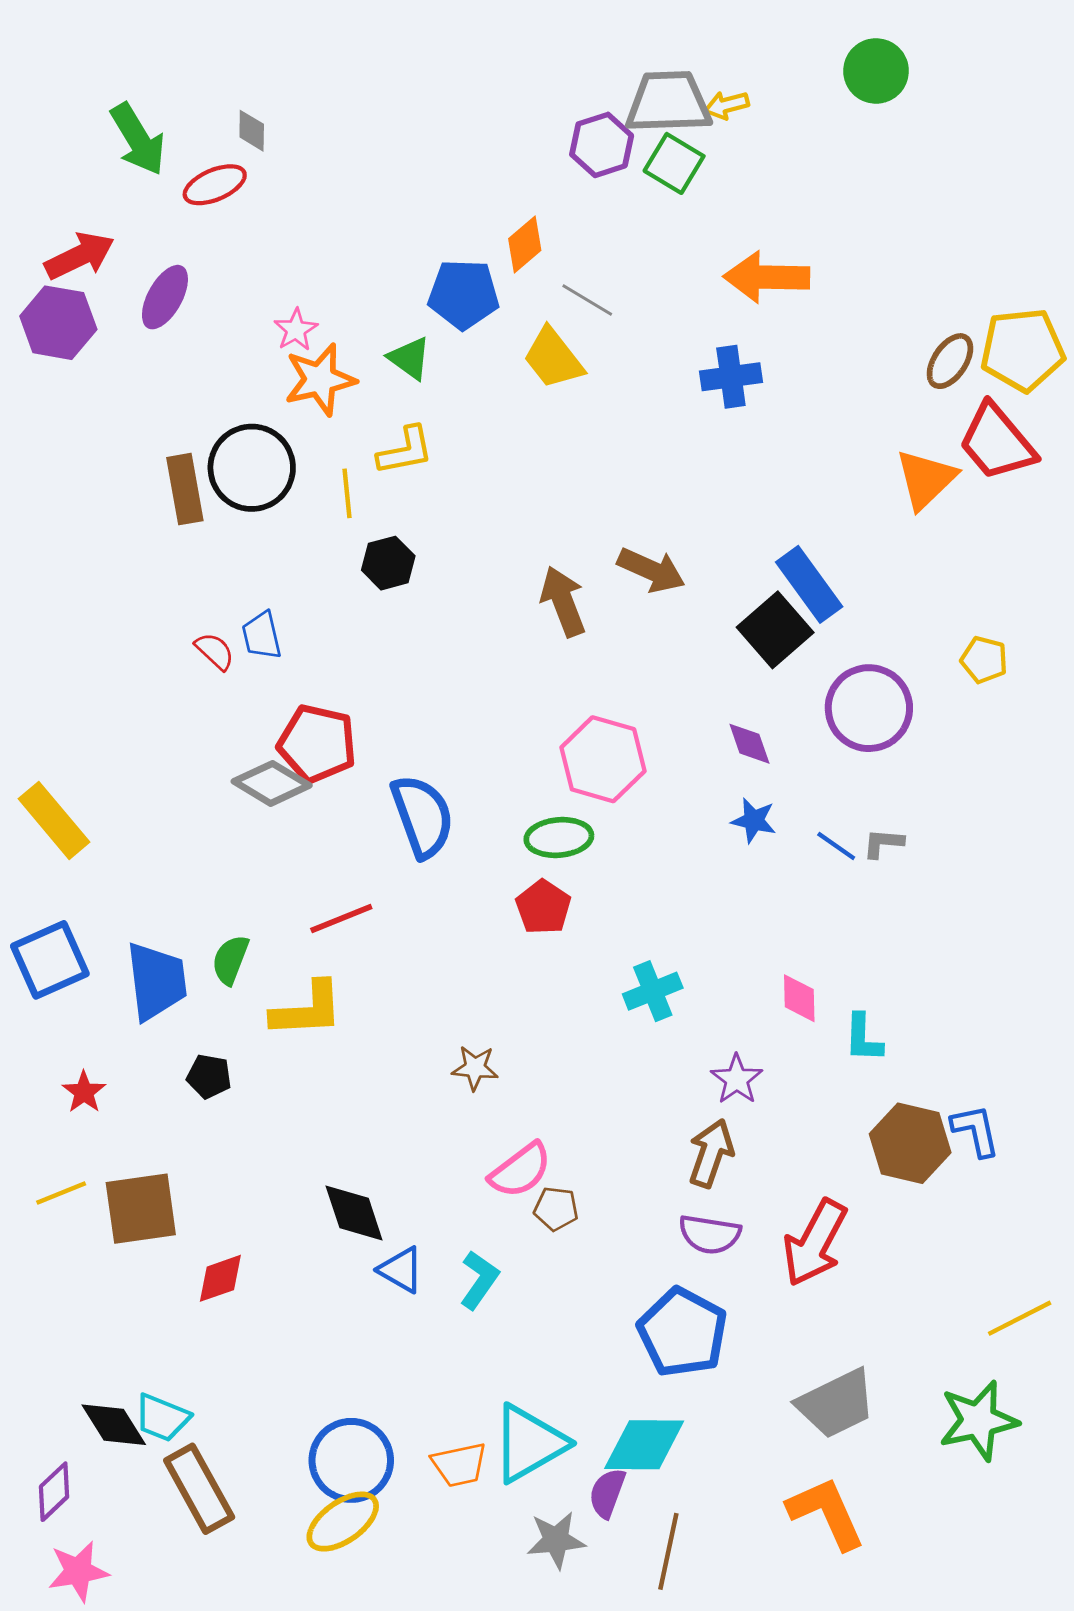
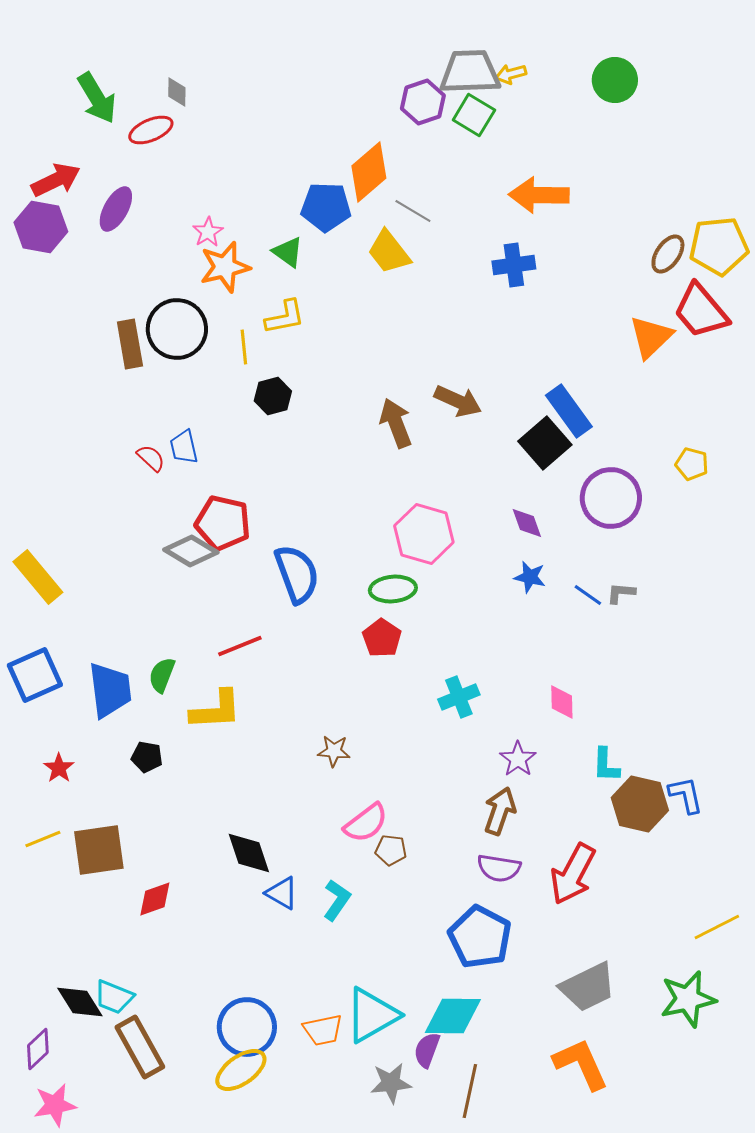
green circle: (876, 71) -> (615, 80), moved
orange diamond: (525, 244) -> (369, 172), size x1.5
cyan L-shape: (863, 1038) -> (606, 765), moved

